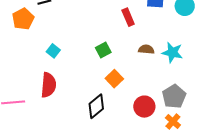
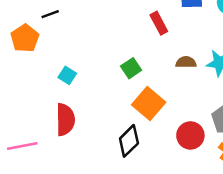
orange square: (114, 79) -> (149, 103), size x1.4

